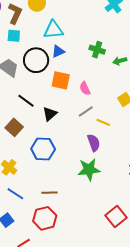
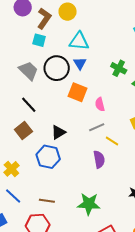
blue triangle: (58, 51) -> (80, 63), turned -48
black line: (26, 101) -> (29, 105), moved
black triangle: (50, 114) -> (58, 132), moved
green star: (89, 169) -> (89, 204), moved

